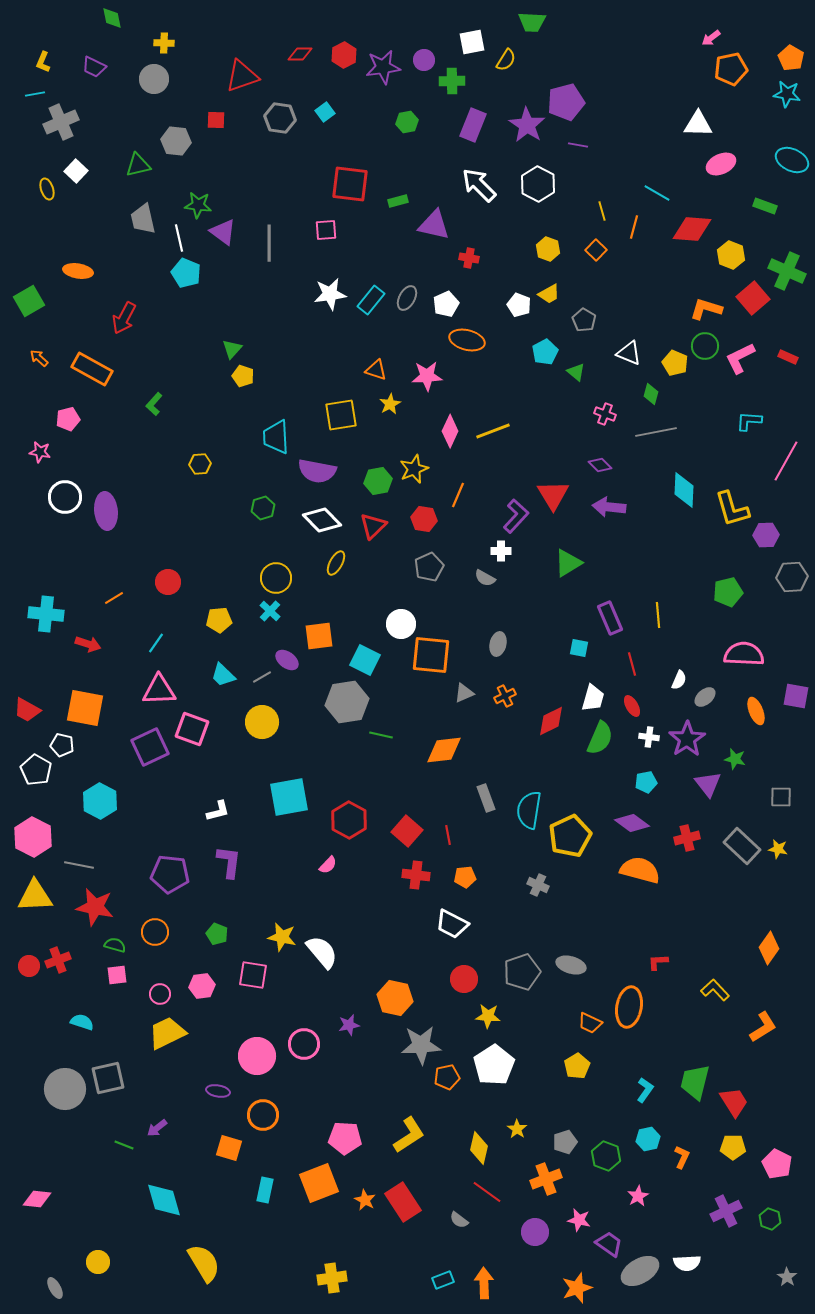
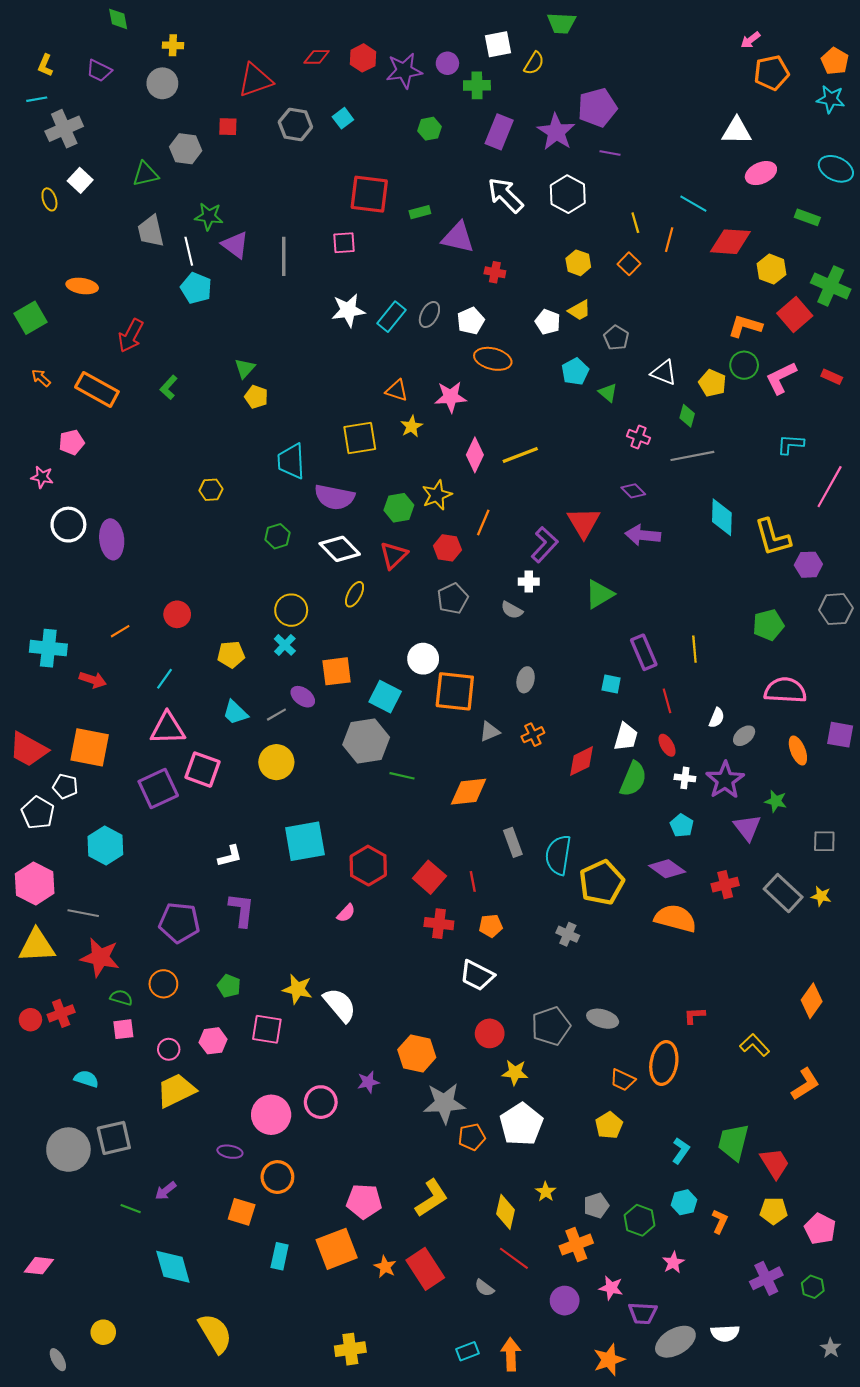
green L-shape: (154, 404) -> (169, 387), moved
red trapezoid: (27, 710) -> (28, 749), size x1.4
cyan pentagon: (646, 782) -> (682, 825), turned -30
purple trapezoid: (609, 1244) -> (643, 1313), turned 148

